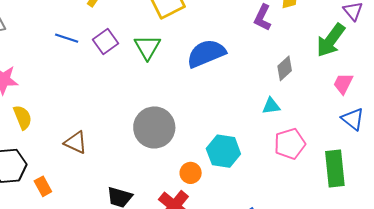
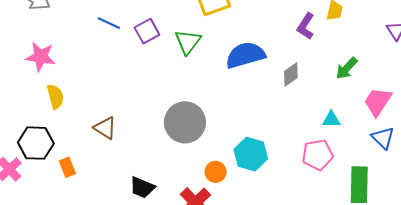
green arrow: (331, 40) -> (347, 68), moved, size x0.7
gray diamond: (285, 68) -> (291, 75), moved
pink trapezoid: (343, 84) -> (378, 102), size x1.4
cyan triangle: (271, 106) -> (331, 119), moved

